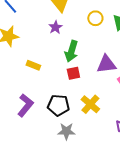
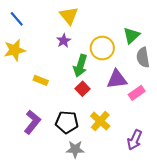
yellow circle: (95, 18) -> (102, 48), moved, size x1.5
red square: (73, 73) -> (82, 89), turned -32

